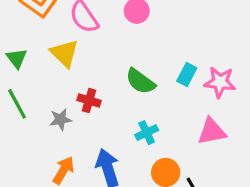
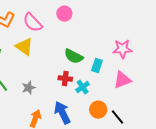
cyan rectangle: (187, 74) -> (97, 66), moved
red cross: (89, 100) -> (65, 79), moved

